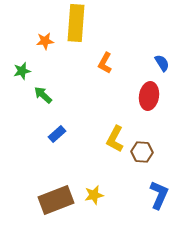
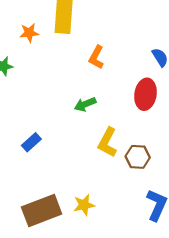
green arrow: (43, 95) -> (85, 104), moved, turned -66
blue rectangle: (57, 134) -> (31, 142), moved

